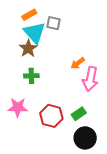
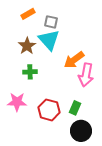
cyan triangle: (35, 33) -> (49, 40), moved
orange arrow: (78, 63) -> (74, 60), size x1.5
green rectangle: (79, 114) -> (75, 108), turned -32

